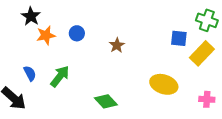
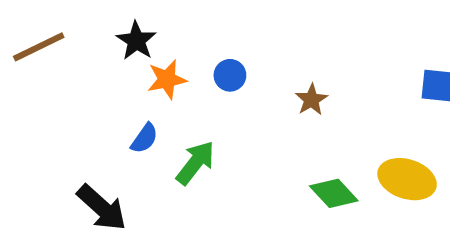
blue semicircle: (30, 73) -> (144, 138), moved, turned 63
green diamond: (106, 101) -> (334, 193), moved

